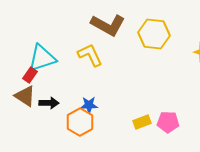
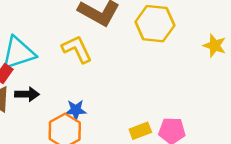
black arrow: (49, 103) -> (27, 94), moved

